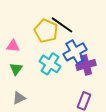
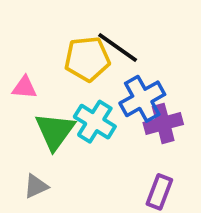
yellow pentagon: (46, 31) -> (87, 59), turned -30
green triangle: (16, 69) -> (55, 131), moved, size x1.6

